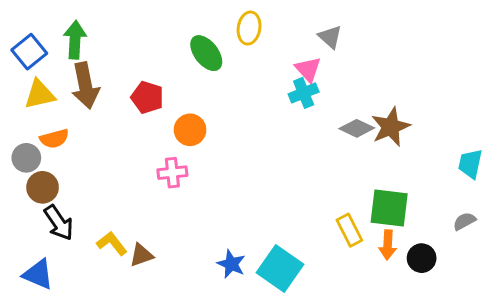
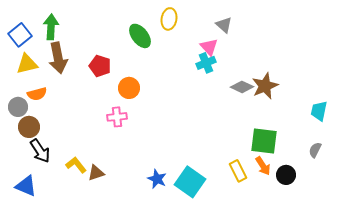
gray semicircle: (464, 221) -> (315, 150), turned -35
yellow rectangle: (349, 230) -> (238, 171), moved
orange arrow: (388, 245) -> (263, 166), turned -36

